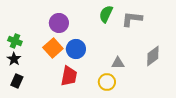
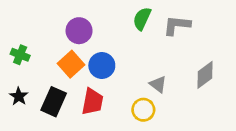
black star: (14, 59) -> (19, 96), moved
gray triangle: (118, 63) -> (158, 84), turned 40
black rectangle: (17, 81) -> (54, 102), moved, size x1.5

